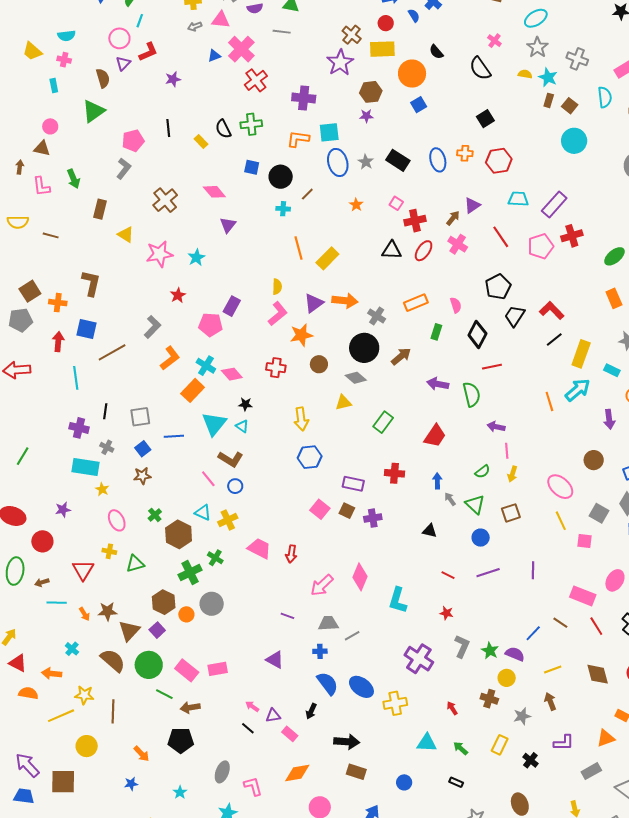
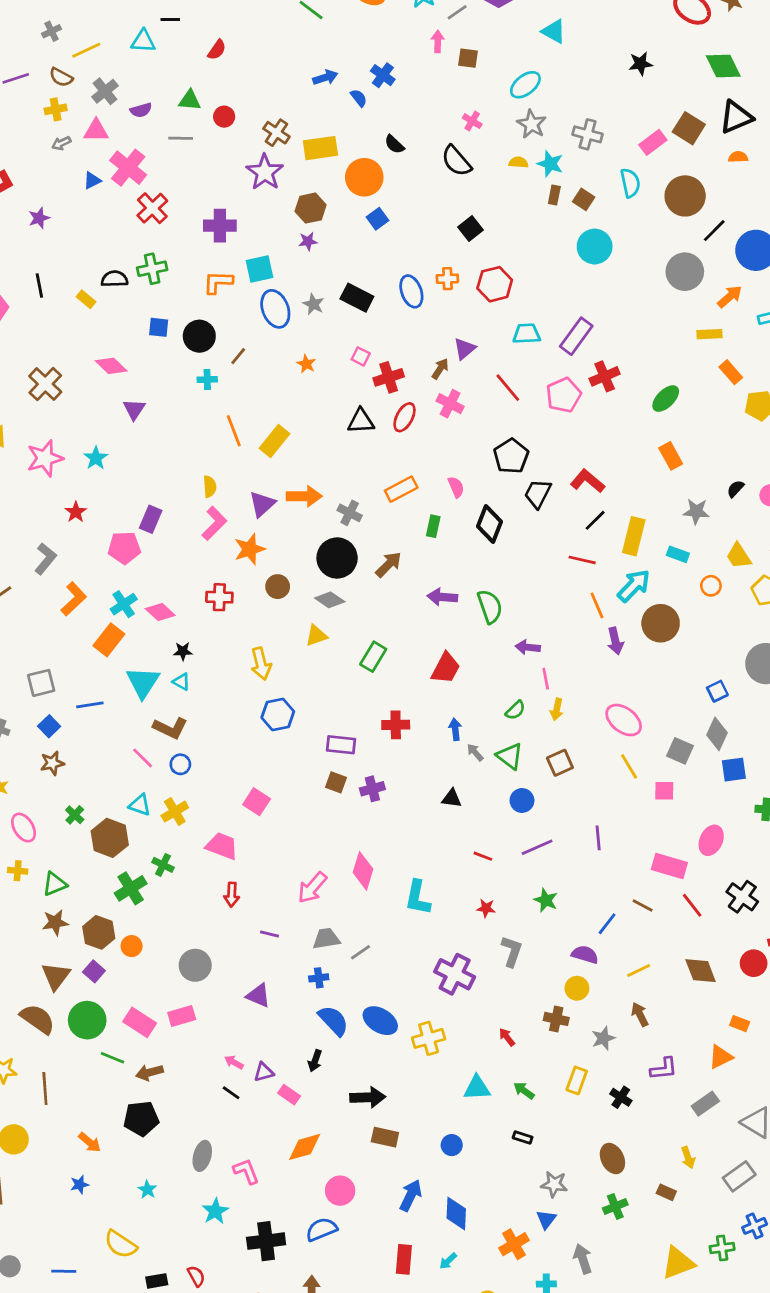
red circle: (386, 23) -> (224, 117), moved
black semicircle: (223, 129) -> (114, 279), turned 120
cyan cross: (206, 366) -> (124, 604), turned 30
red line: (492, 367) -> (582, 560), moved, turned 30
purple arrow: (609, 419) -> (615, 641), moved
brown circle: (594, 460) -> (661, 623), moved, size x1.4
pink square: (320, 509) -> (257, 802), moved
red arrow: (291, 554) -> (232, 895), moved
gray circle: (212, 604) -> (195, 965), moved
brown star: (107, 611) -> (55, 922), moved
green star: (490, 651) -> (546, 900), moved

